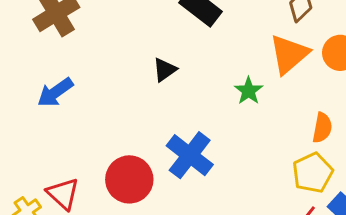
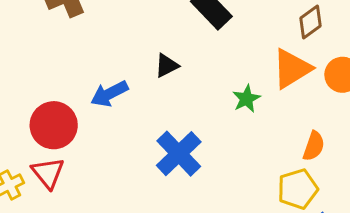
blue arrow: (55, 92) -> (109, 94), moved
red circle: (129, 179) -> (54, 125), moved

